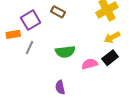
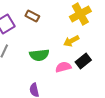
yellow arrow: (112, 37) -> (71, 41), moved

